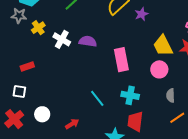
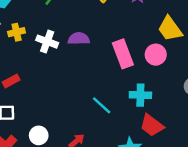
yellow cross: (38, 28) -> (17, 32), turned 32
pink circle: (159, 69) -> (156, 55), moved
red trapezoid: (135, 121) -> (152, 125), turned -50

